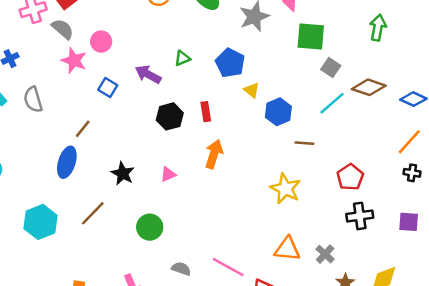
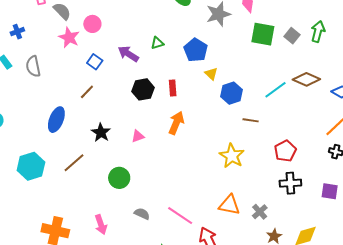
gray square: (331, 67) -> (292, 36), moved
brown line: (83, 129) -> (87, 92), moved

